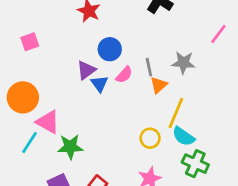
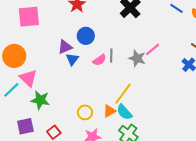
pink line: (218, 34) -> (153, 49), moved
pink square: (30, 42) -> (29, 17), size x1.6
pink semicircle: (124, 75) -> (100, 60), moved
orange triangle: (159, 85) -> (109, 111), moved
yellow circle: (150, 138) -> (85, 112), moved

